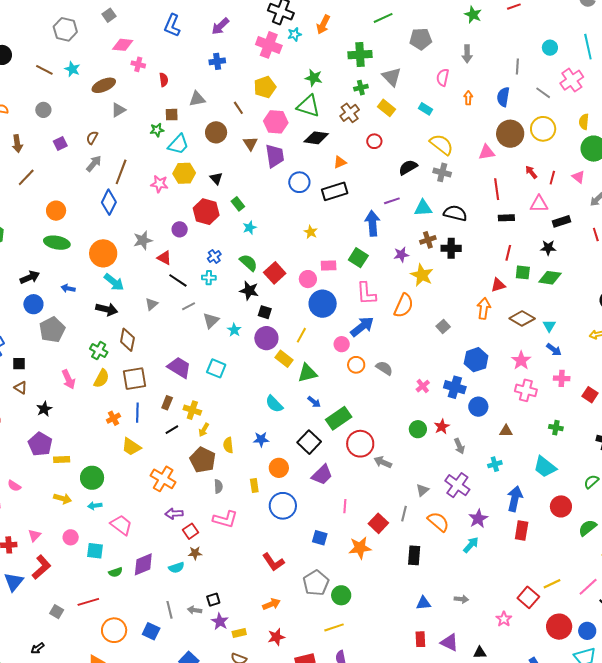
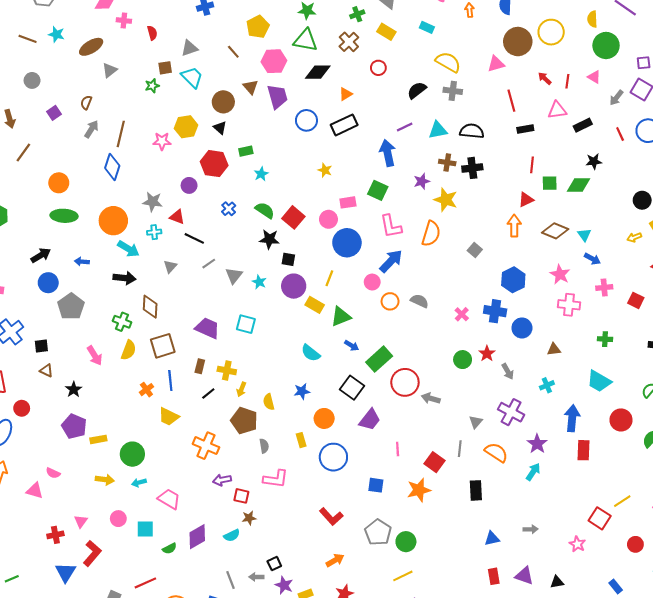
brown circle: (216, 132) -> (223, 102), moved
cyan trapezoid: (178, 144) -> (192, 77), moved, turned -80
green rectangle: (238, 204) -> (246, 151), turned -56
gray star: (143, 240) -> (153, 202), turned 30
brown cross: (428, 240) -> (447, 162), turned 35
black star: (548, 248) -> (594, 161), moved
cyan cross: (209, 278) -> (154, 232), moved
red square: (190, 531) -> (241, 496), turned -35
red circle: (559, 627) -> (635, 544), size x0.6

